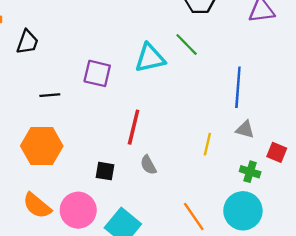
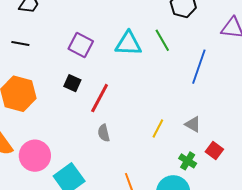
blue line: (238, 87) -> (199, 67), moved
black line: (50, 95) -> (20, 44), moved
black square: (105, 171) -> (72, 83), moved

